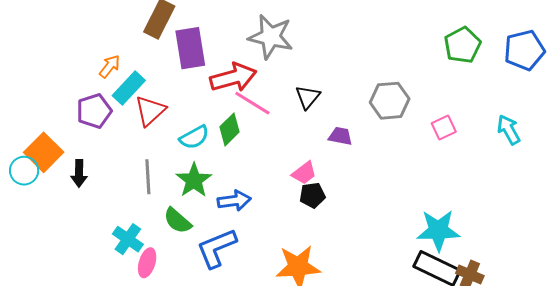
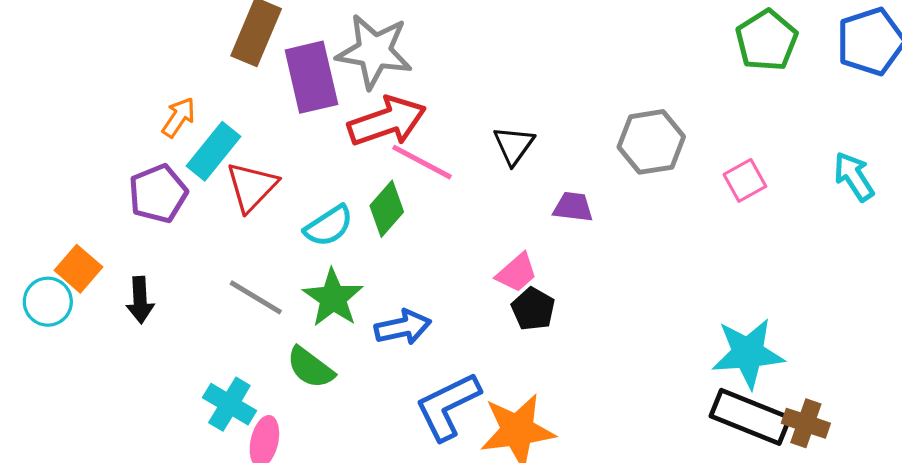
gray star: (271, 37) -> (374, 51), moved
orange square: (44, 152) -> (78, 269), size x0.7
gray line: (148, 177) -> (256, 297), turned -52
black pentagon: (312, 195) -> (533, 309), turned -30
blue L-shape: (217, 248) -> (448, 406), moved

